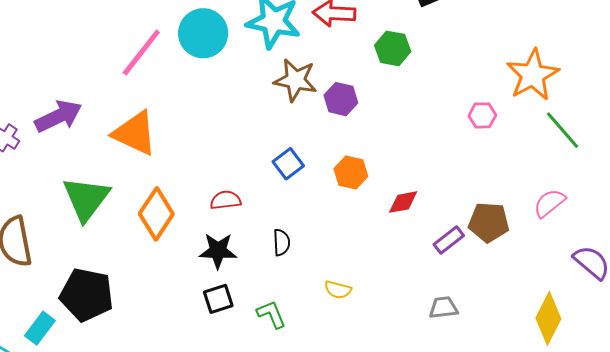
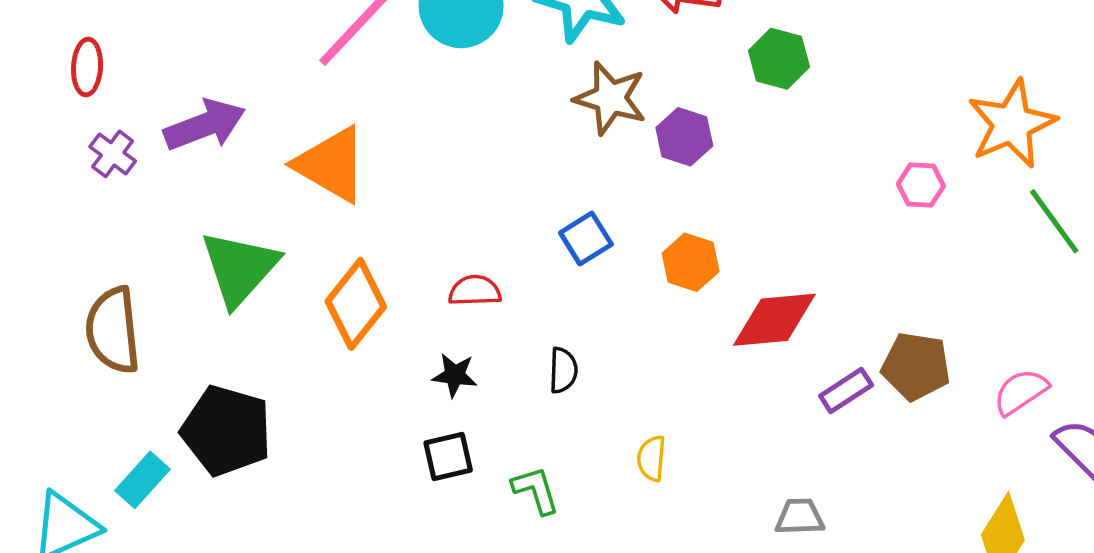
red diamond: (403, 202) -> (774, 320), size x1.6
pink semicircle: (549, 203) -> (1021, 392), moved
black star: (218, 251) -> (455, 375), size x0.7
yellow semicircle: (338, 290) -> (652, 458), turned 76
gray trapezoid: (443, 308) -> (800, 517), moved

